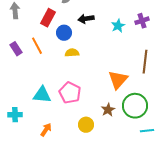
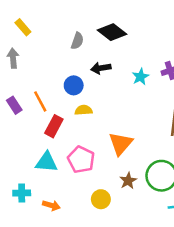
red rectangle: (48, 18) -> (54, 126), moved
orange triangle: (118, 80) -> (121, 144), moved
cyan cross: (15, 115) -> (22, 193), moved
orange arrow: (46, 130) -> (51, 205), turned 72

